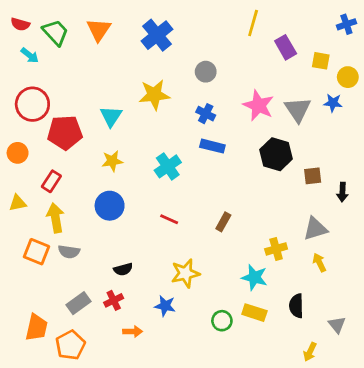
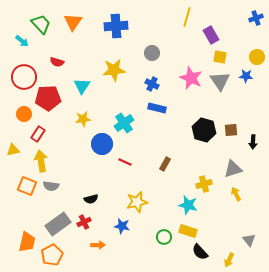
red semicircle: (20, 24) -> (57, 62), moved
blue cross: (157, 35) -> (116, 26), turned 35
yellow square: (321, 61) -> (220, 57), moved
orange circle: (18, 153) -> (24, 114), moved
black hexagon: (276, 154) -> (204, 130), moved
blue circle: (110, 206) -> (102, 144), moved
gray rectangle: (78, 303) -> (58, 224), size x1.4
black semicircle: (296, 306) -> (200, 252), moved, turned -42

